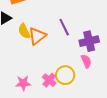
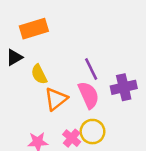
orange triangle: (37, 36) -> (56, 99), moved
pink semicircle: (86, 61) -> (89, 95), moved, size x1.5

